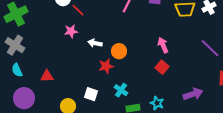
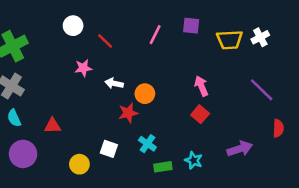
red line: (78, 10) -> (105, 41), moved

